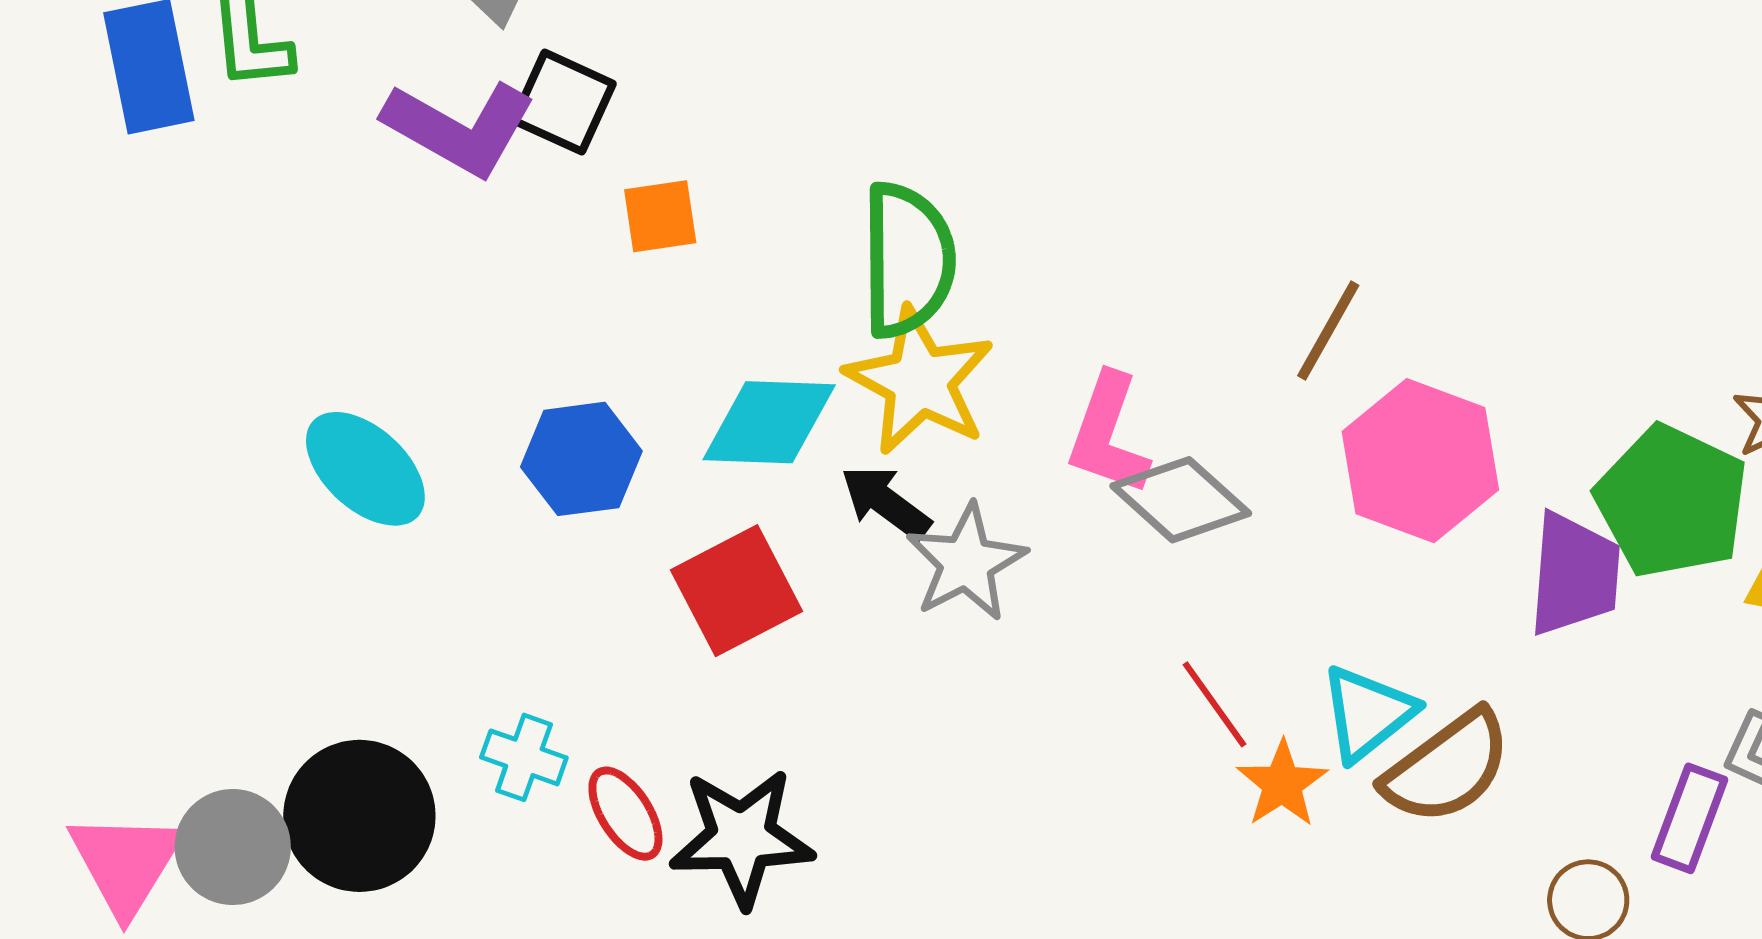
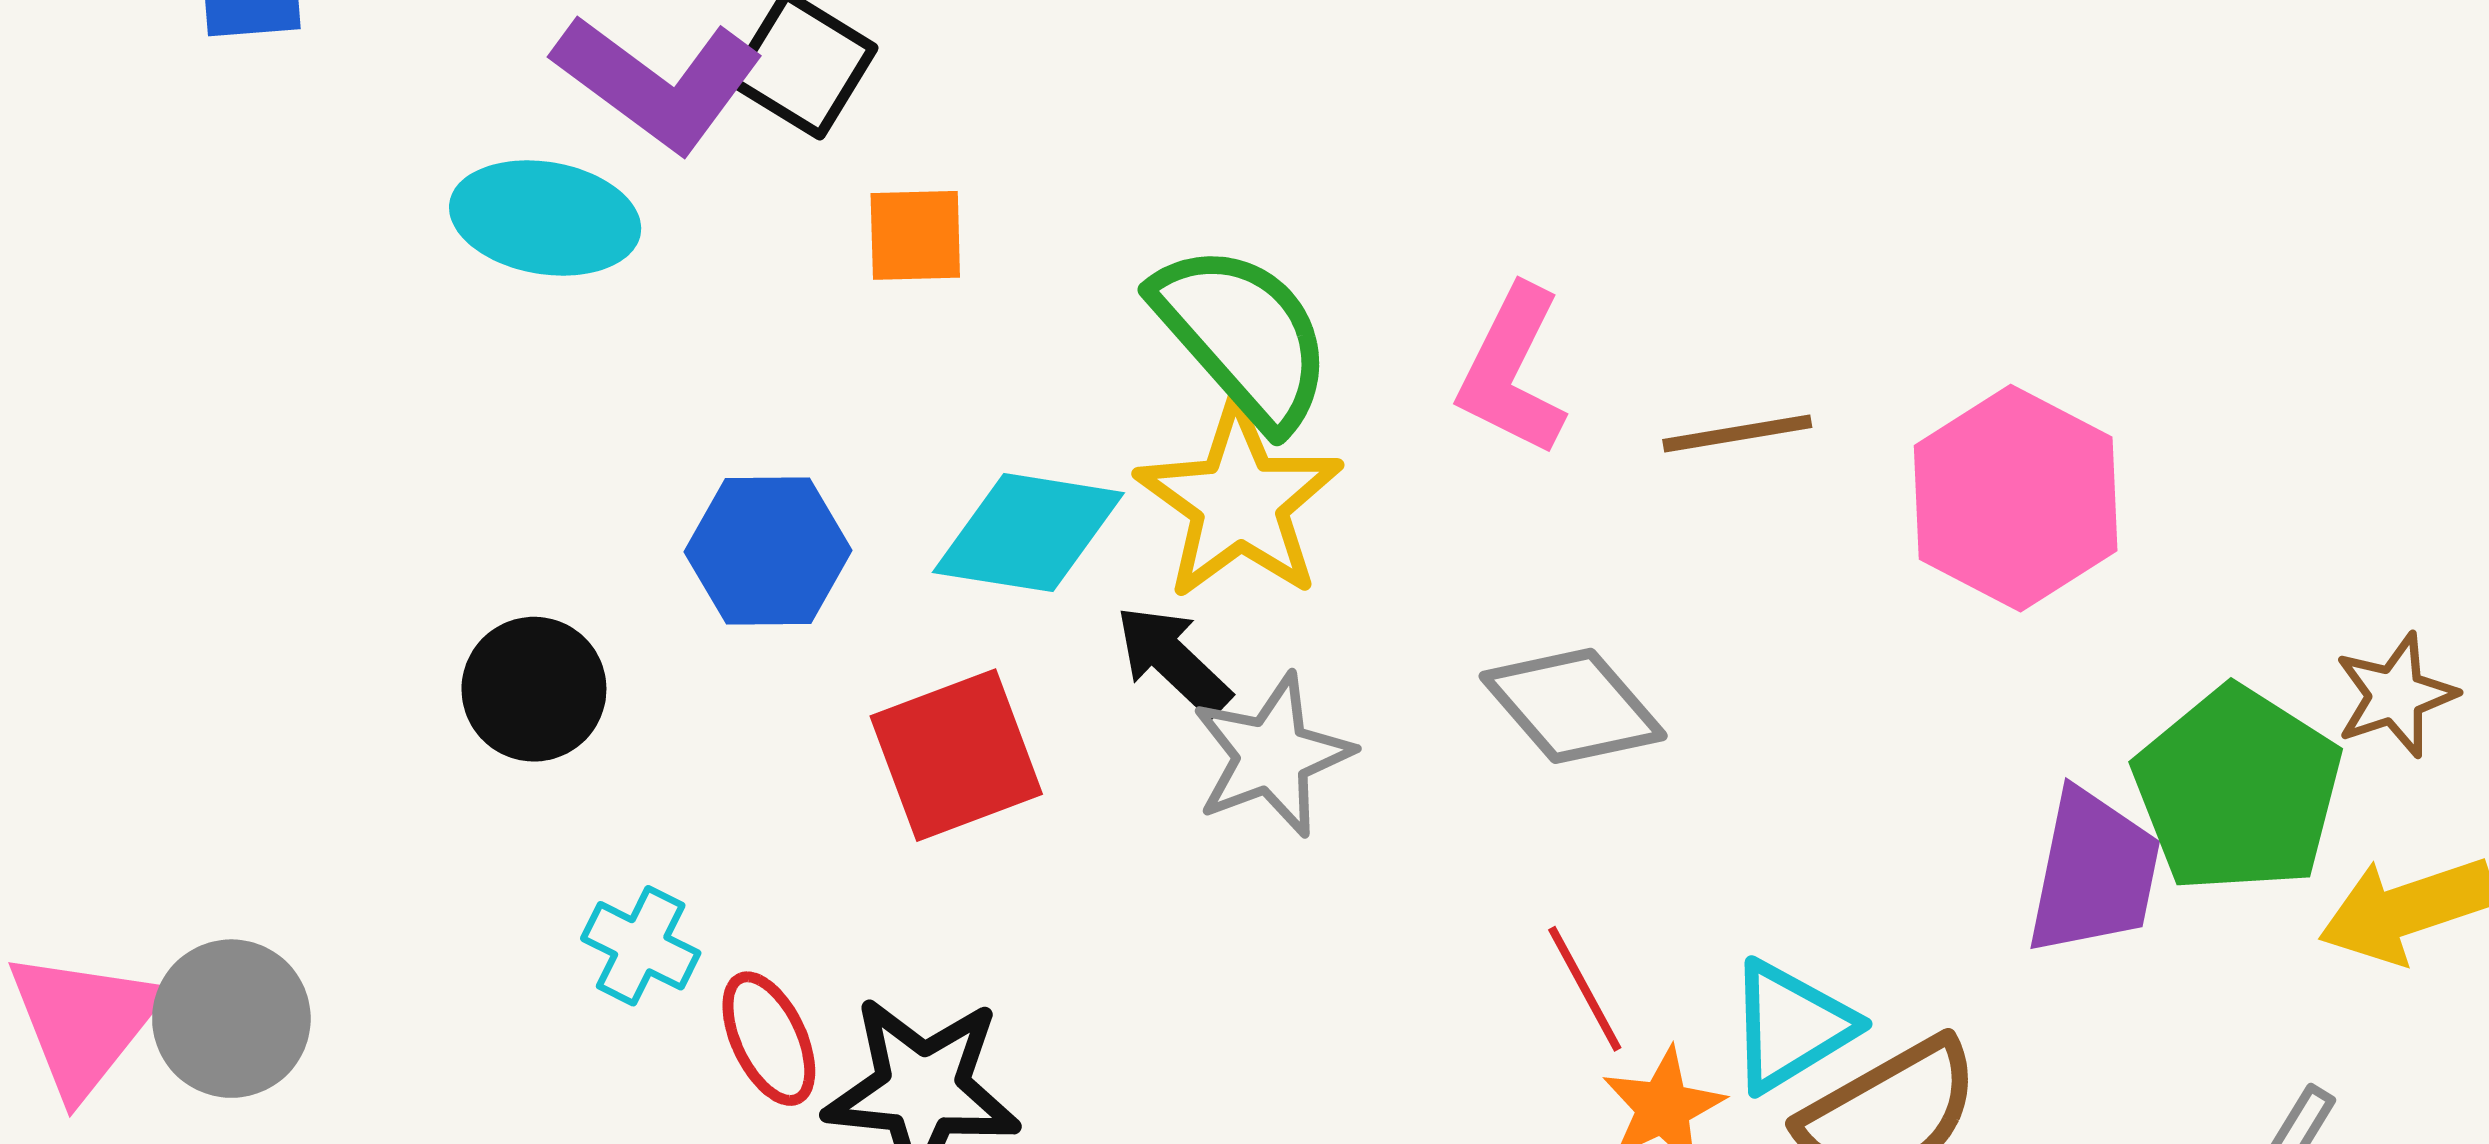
green semicircle: (908, 260) -> (1243, 336), turned -48
brown line: (1328, 330) -> (1737, 433), moved, turned 44
pink L-shape: (1108, 434) -> (1512, 371), moved
pink hexagon: (1420, 461) -> (2016, 498), moved
cyan ellipse: (365, 469) -> (545, 218), moved, turned -40
black circle: (359, 816) -> (534, 689), moved, size x0.7

